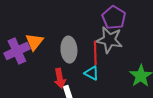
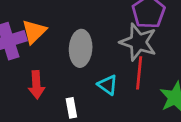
red line: (95, 53) -> (139, 73), moved
red arrow: (60, 78) -> (36, 85), moved

